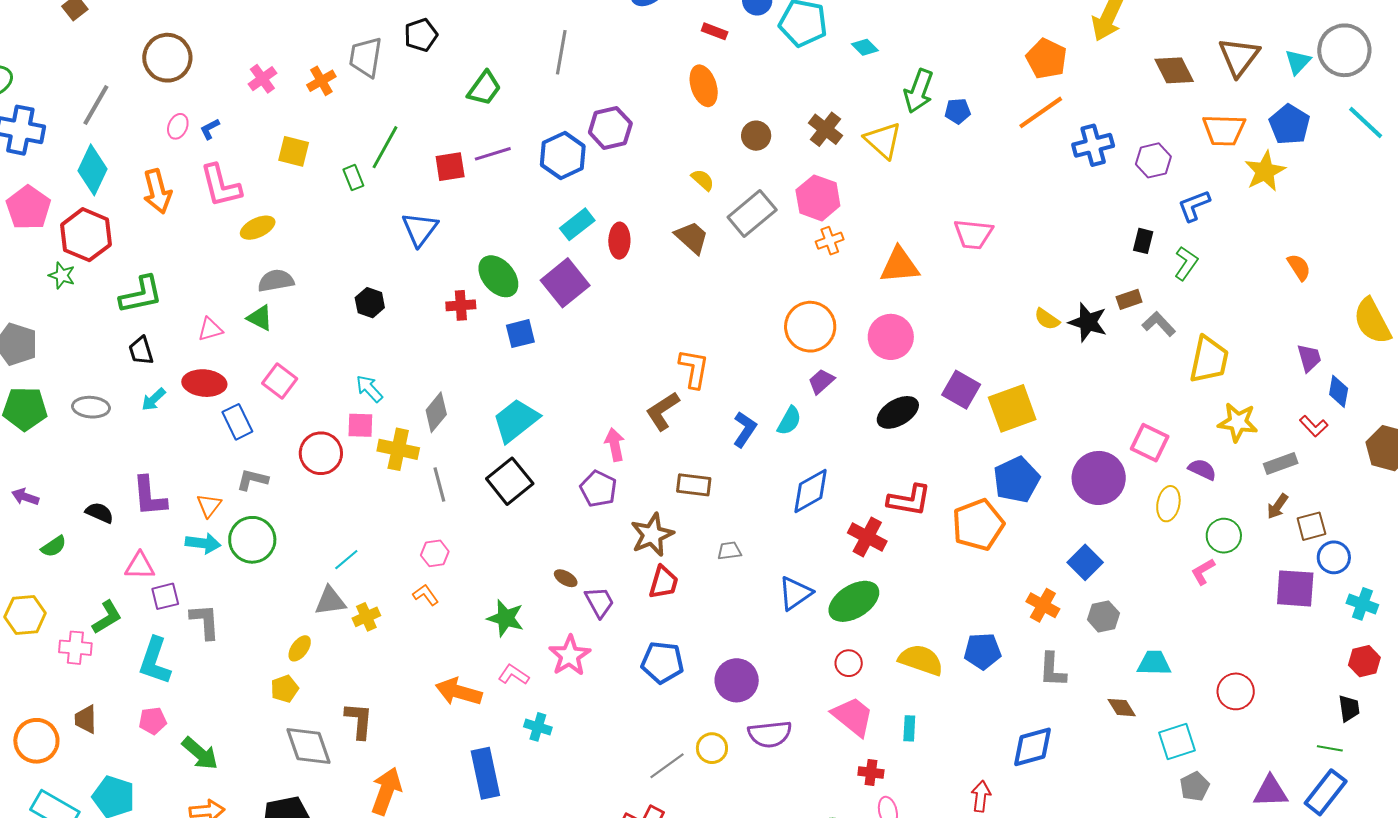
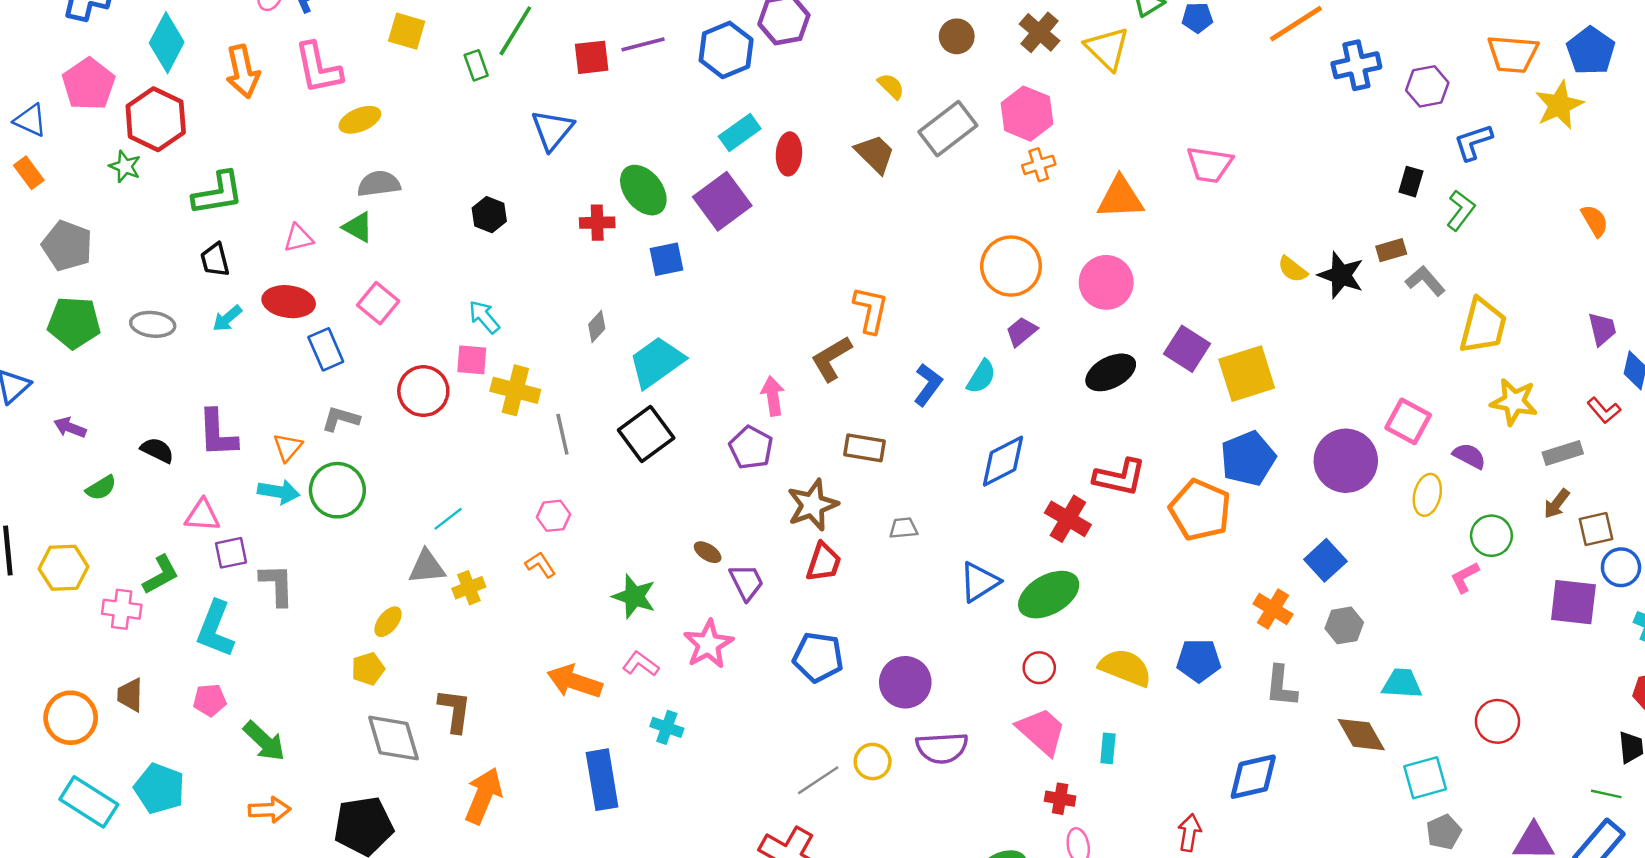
gray diamond: (436, 412) -> (597, 327), moved, size x0.7
orange pentagon: (978, 525) -> (1200, 510), turned -30
brown diamond: (1122, 708) -> (1361, 735), size x1.4

